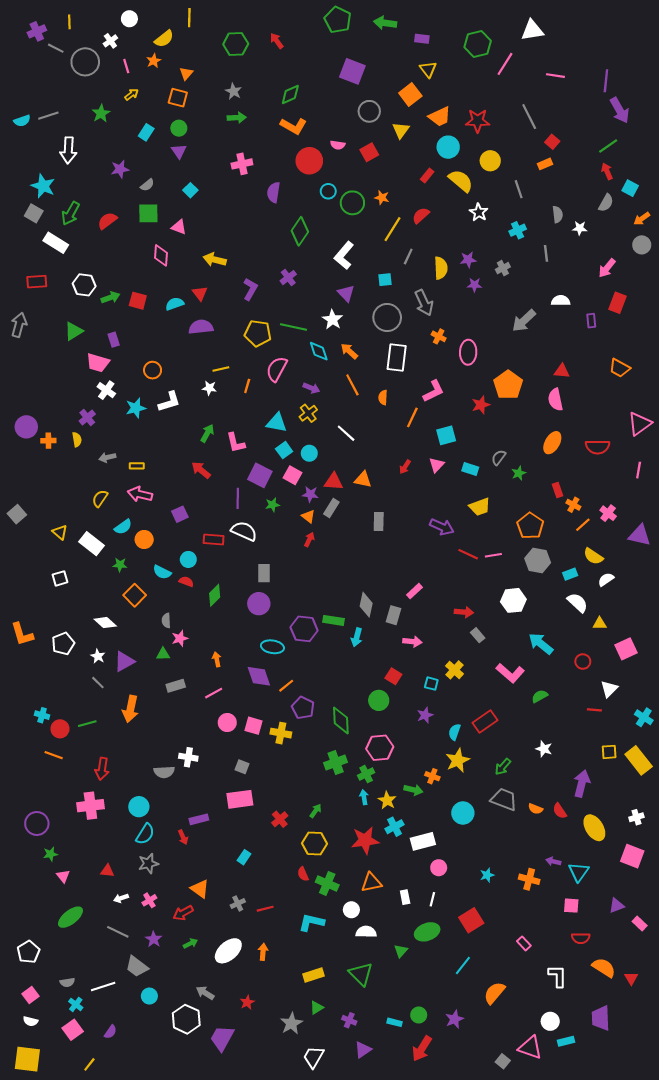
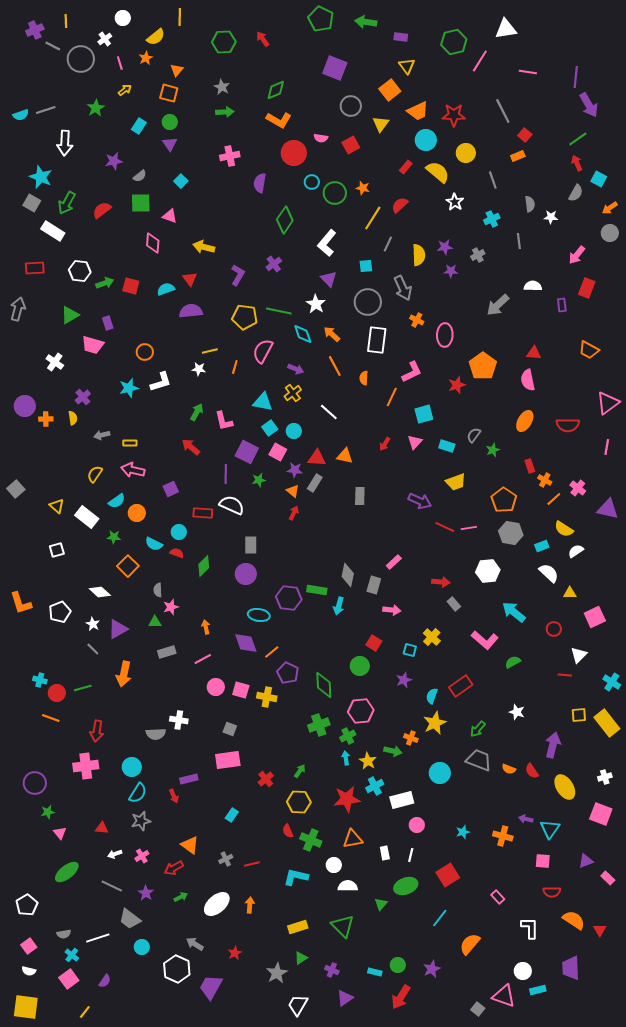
white cross: (106, 390) -> (55, 362), moved

